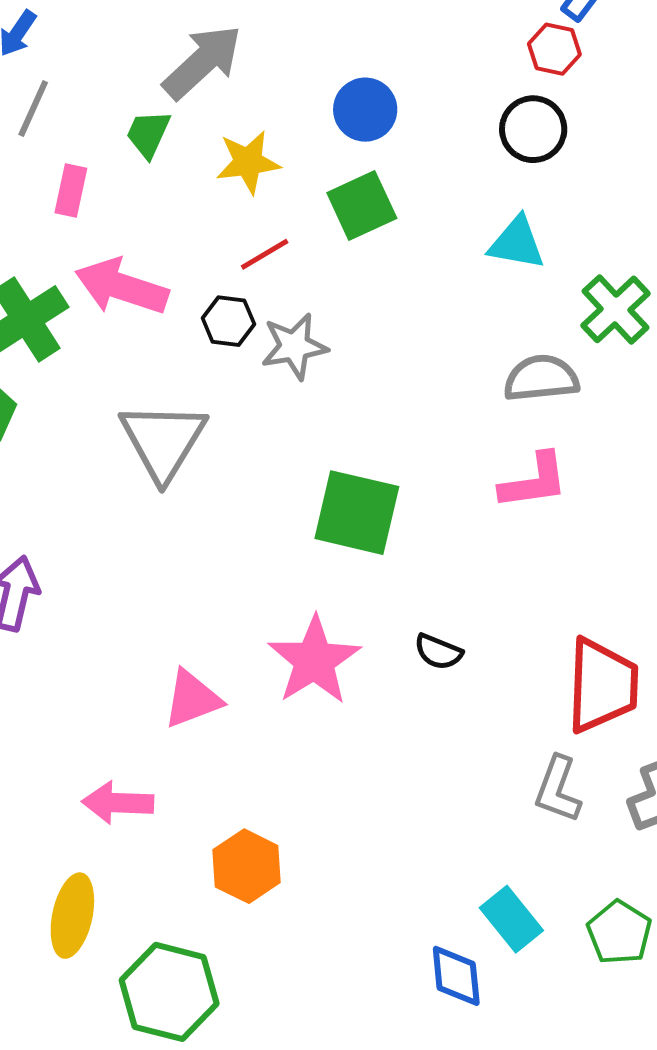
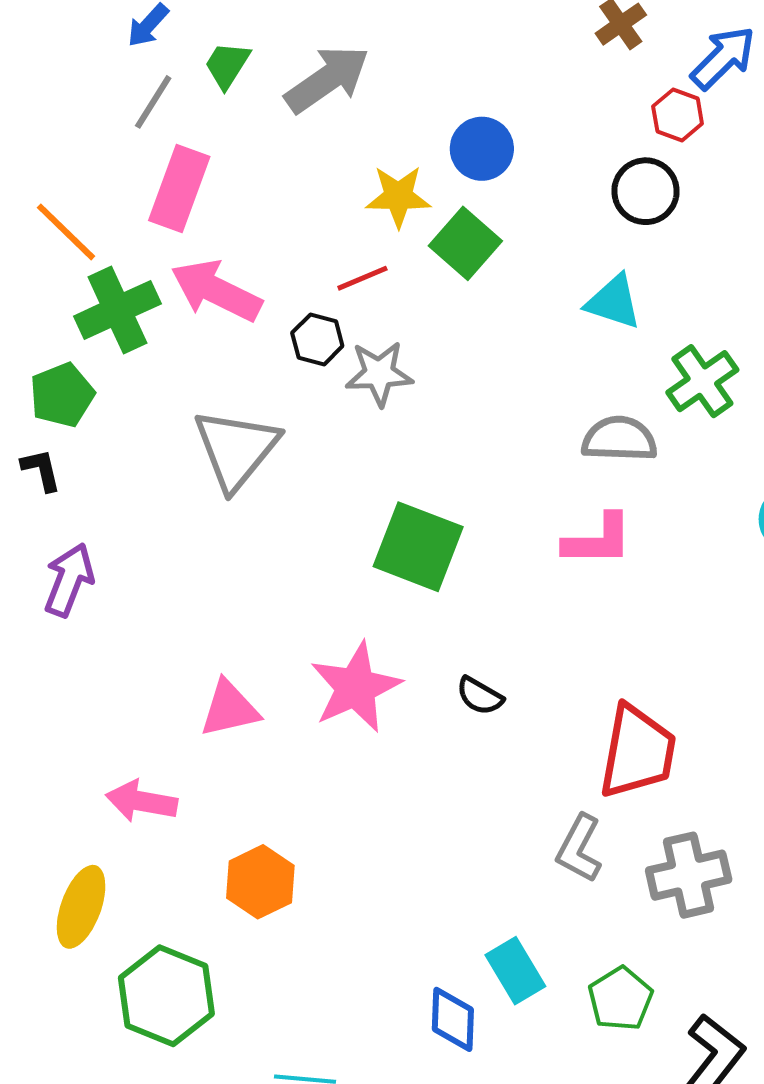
green trapezoid: (148, 134) -> (227, 65), moved
yellow star: (248, 162) -> (398, 196), moved
pink rectangle: (71, 191) -> (179, 188), size x1.6
green square: (362, 206) -> (465, 243), turned -32

